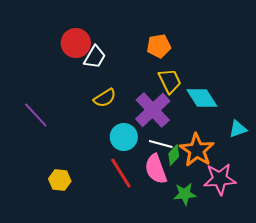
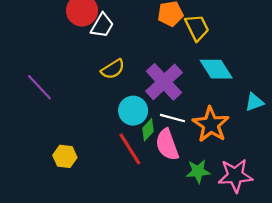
yellow trapezoid: (170, 81) -> (197, 28), moved
green diamond: (174, 155) -> (148, 130), moved
pink star: (220, 179) -> (235, 176), moved

